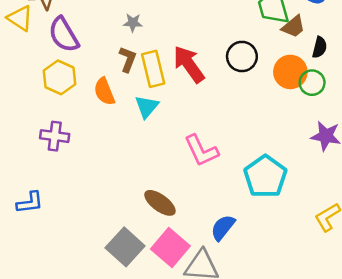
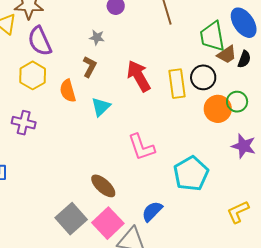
black semicircle: (320, 47) -> (244, 59), moved
black circle: (242, 57) -> (203, 77), moved
yellow rectangle: (153, 69) -> (177, 84), moved
orange circle: (290, 72) -> (218, 109), moved

